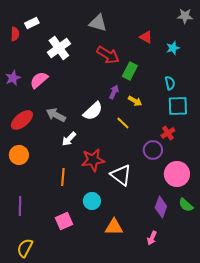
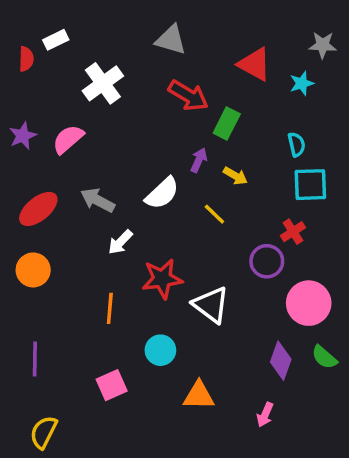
gray star: (185, 16) -> (323, 45), moved
red triangle: (146, 37) -> (255, 64), size x1.5

